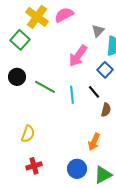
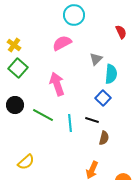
yellow cross: (37, 17) -> (14, 45), moved, size x0.6
pink arrow: (78, 56) -> (57, 84), moved, turned 125
black line: (94, 92) -> (92, 120), turned -32
yellow semicircle: (28, 134) -> (26, 162), turned 30

